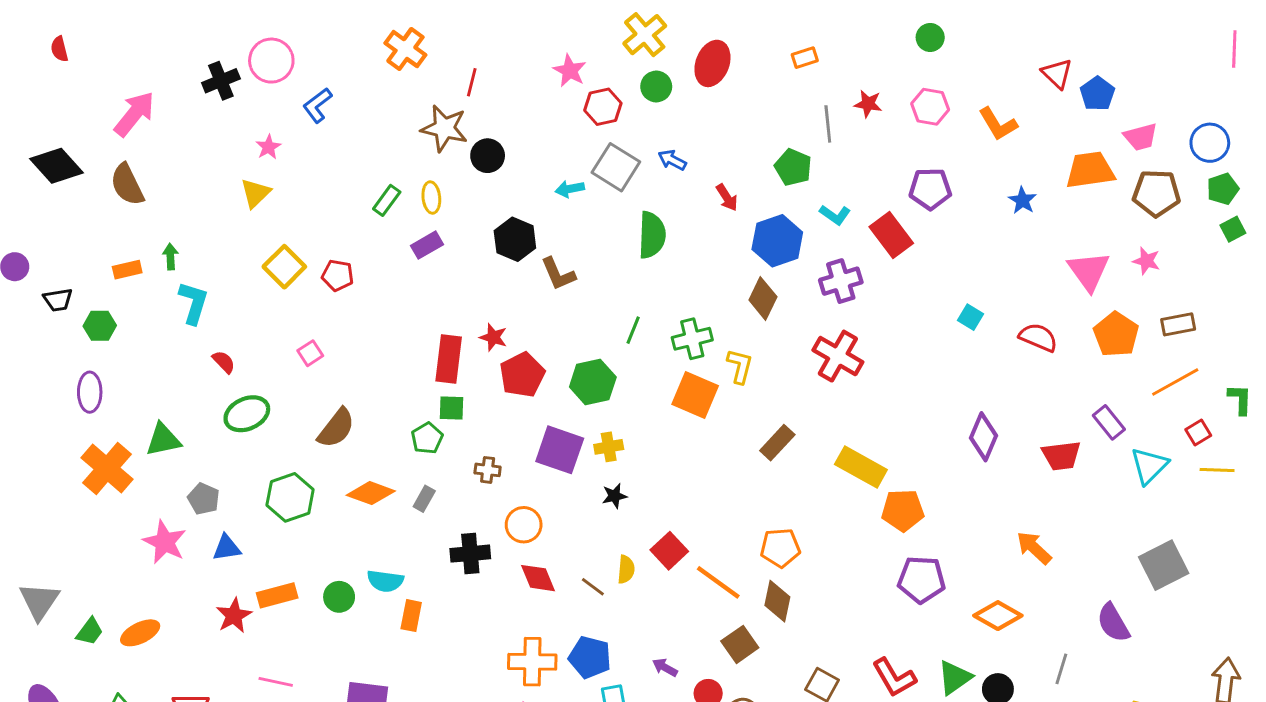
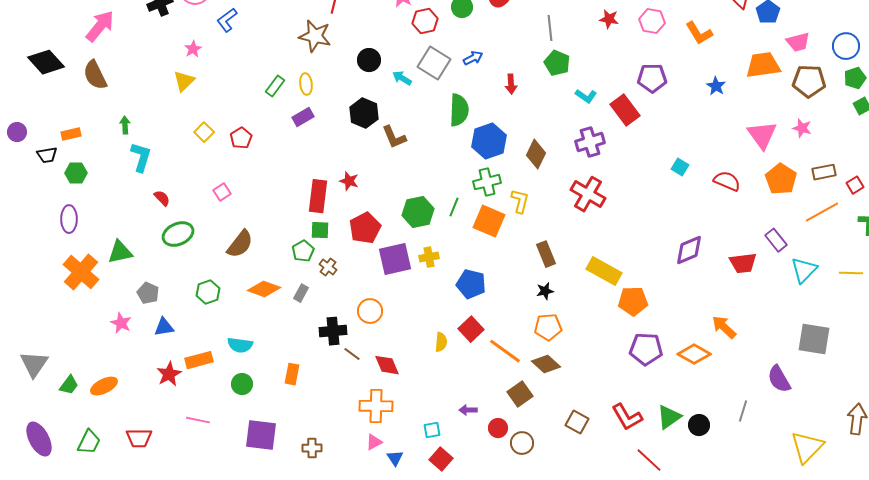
gray line: (828, 124) -> (550, 28), moved
black circle: (488, 156) -> (369, 60), moved
blue arrow: (672, 160) -> (473, 58), turned 126
cyan arrow: (570, 189) -> (402, 78), turned 42
red arrow: (727, 197) -> (511, 84), turned 30
blue hexagon: (777, 241) -> (489, 141), moved
yellow square: (284, 267) -> (204, 132), size x0.7
orange rectangle: (127, 270) -> (71, 134), moved
red pentagon: (338, 275) -> (241, 138), turned 30
green line: (633, 330) -> (454, 207), moved
red pentagon: (522, 375) -> (365, 228), moved
red square: (1198, 432) -> (855, 185), moved
purple diamond: (983, 437) -> (689, 250), turned 44
brown rectangle: (777, 443) -> (546, 254), turned -65
purple square: (560, 450) -> (395, 259), turned -32
brown cross: (488, 470) -> (328, 267), moved, turned 30
black star: (614, 496) -> (545, 291), moved
green hexagon: (290, 497) -> (208, 292), size x0.7
pink star: (165, 542) -> (121, 323), size x0.7
gray square: (1164, 565) -> (814, 339), turned 36
red diamond: (538, 578) -> (387, 365), moved
cyan semicircle: (385, 581) -> (240, 345), moved
brown line: (593, 587) -> (352, 354), moved
green circle: (339, 597) -> (242, 384), moved
brown diamond: (777, 601) -> (546, 364), turned -60
orange diamond: (998, 616) -> (694, 354), moved
blue pentagon: (590, 657) -> (471, 284), moved
purple arrow: (665, 667) -> (468, 410), turned -30

